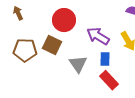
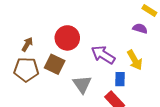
brown arrow: (18, 13) -> (27, 44), moved, turned 56
blue rectangle: (105, 59) -> (120, 79), moved

